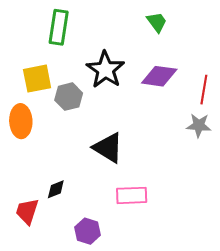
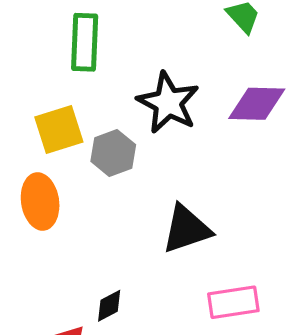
black triangle: (108, 148) -> (187, 229), turned -44

